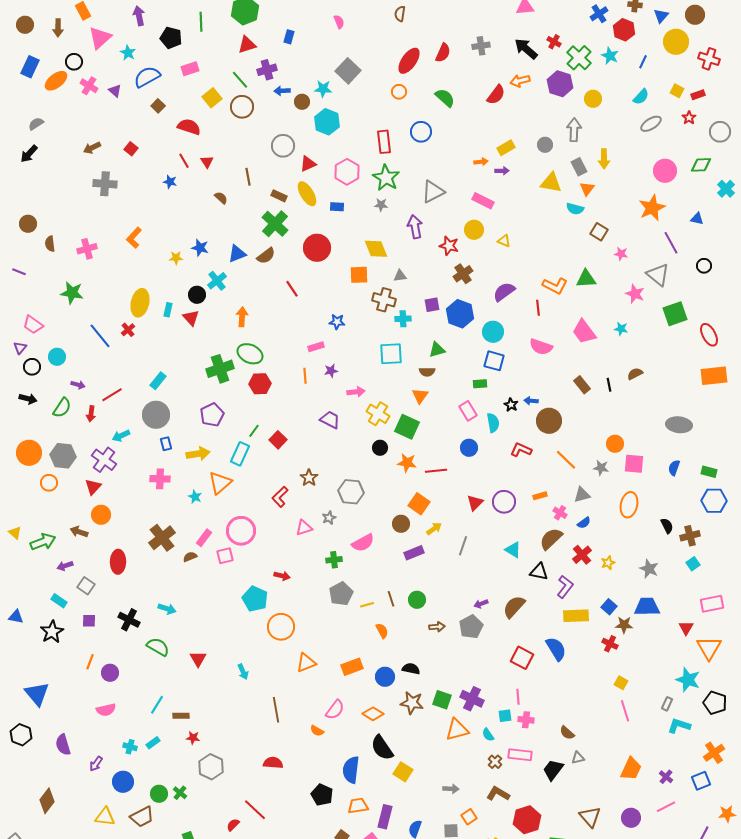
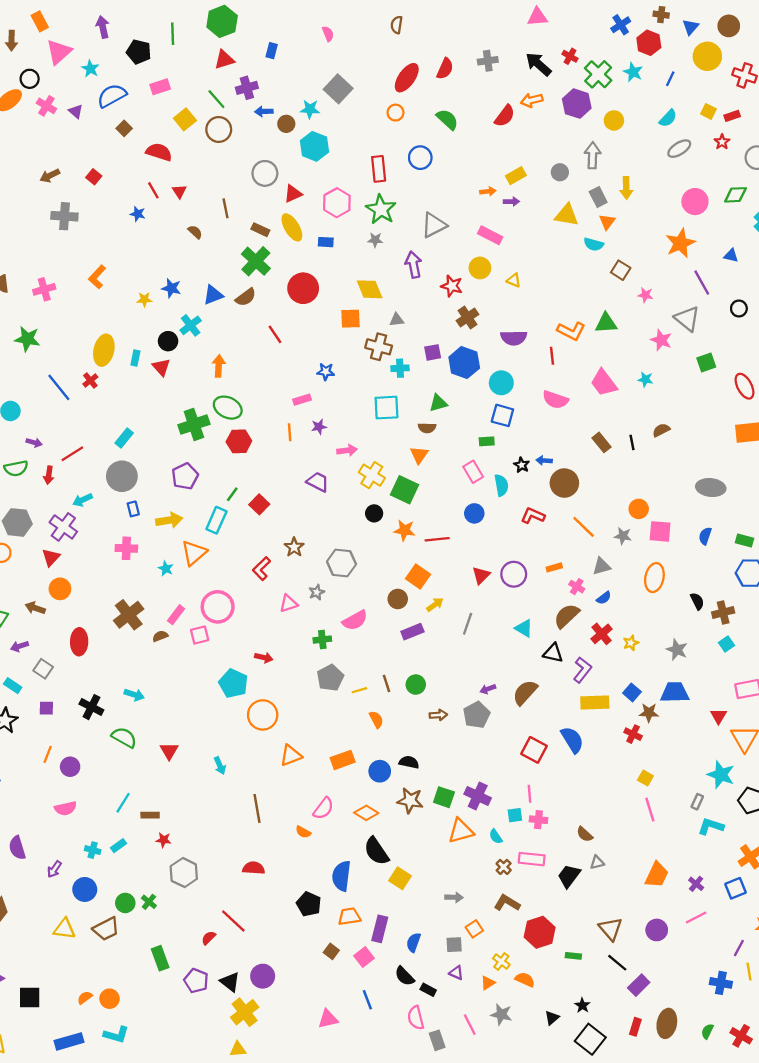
purple semicircle: (504, 292) -> (514, 338), turned -145
green square: (675, 314) -> (706, 363), size x0.7
green semicircle: (62, 408) -> (16, 468), turned 45

